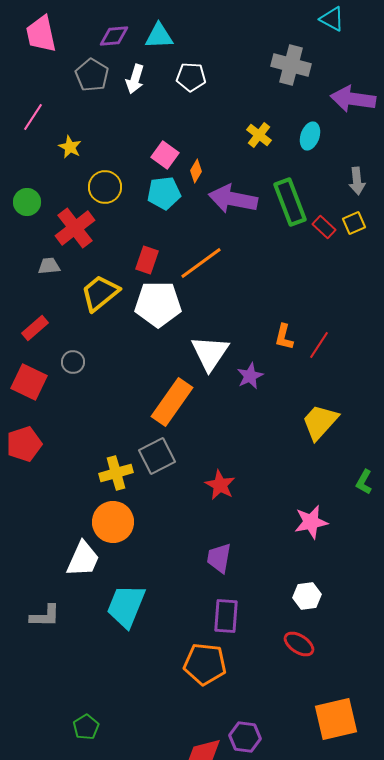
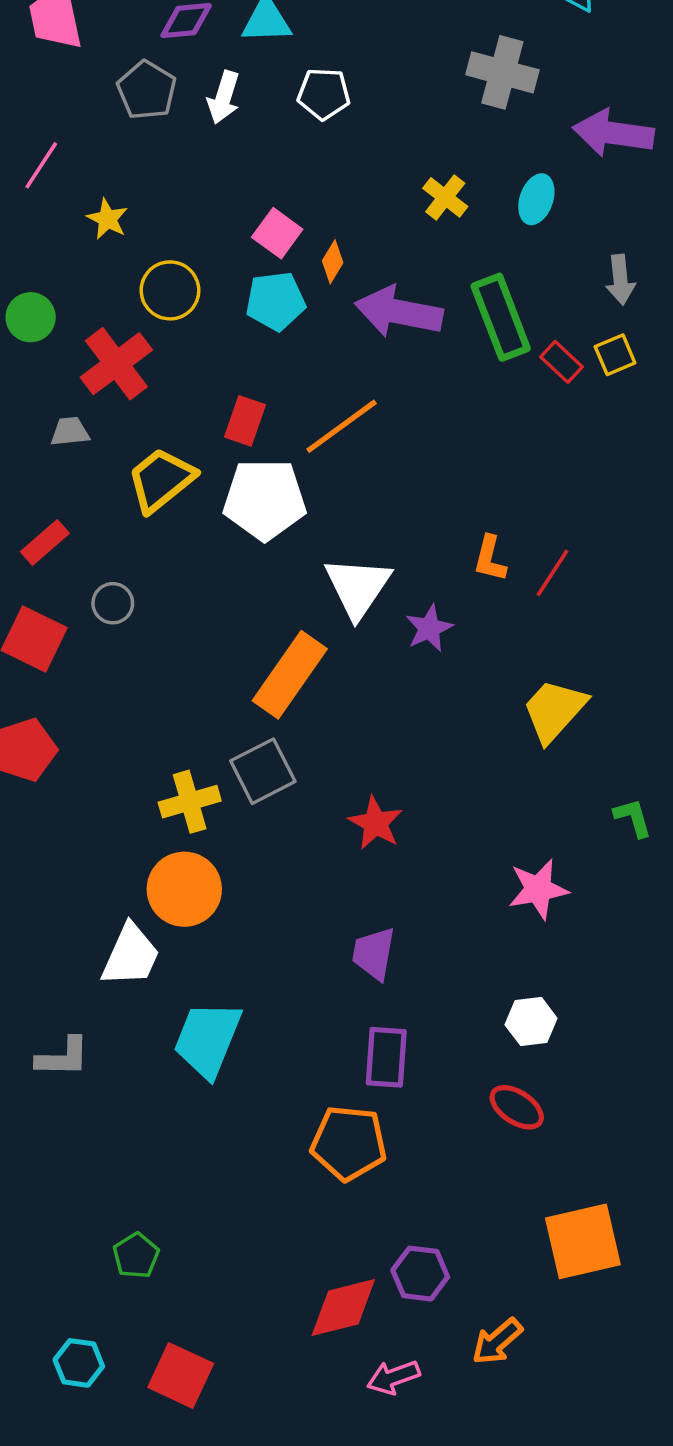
green L-shape: (364, 482) -> (633, 818), turned 135

